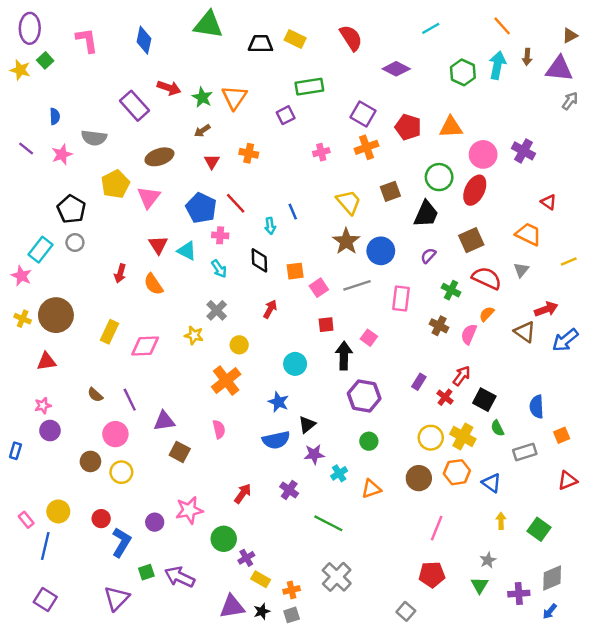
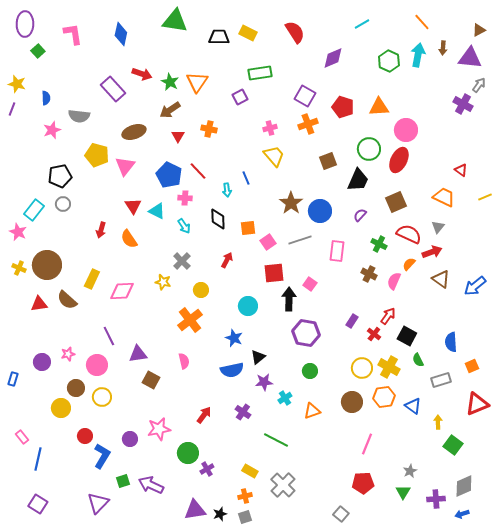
purple diamond: (396, 69) -> (333, 58), turned -50
yellow star: (20, 70) -> (17, 84), moved
brown arrow: (202, 131) -> (170, 110), size x1.5
purple line: (26, 149) -> (12, 109), moved, turned 72
purple cross: (524, 151) -> (463, 104), moved
yellow pentagon: (115, 184) -> (97, 155), turned -30
yellow trapezoid: (349, 202) -> (274, 156), moved
black pentagon: (71, 209) -> (60, 176), turned 30
yellow line: (569, 262) -> (485, 197), moved
red arrow: (546, 309) -> (432, 252), moved
red square: (326, 325) -> (274, 273), size x1.5
brown semicircle: (95, 395) -> (67, 300), moved, size x1.5
pink star: (43, 406) -> (68, 354), moved
red triangle: (568, 480) -> (477, 404), size x1.4
yellow circle: (58, 511) -> (61, 408), moved
yellow arrow: (501, 521) -> (438, 422), moved
yellow rectangle: (261, 579) -> (250, 471), moved
blue arrow: (550, 611) -> (462, 514), turned 32

